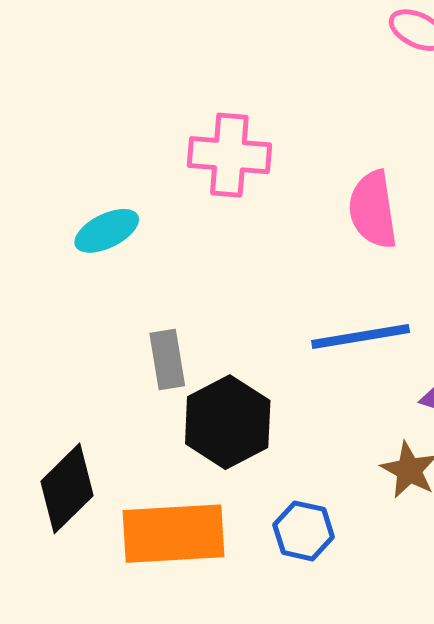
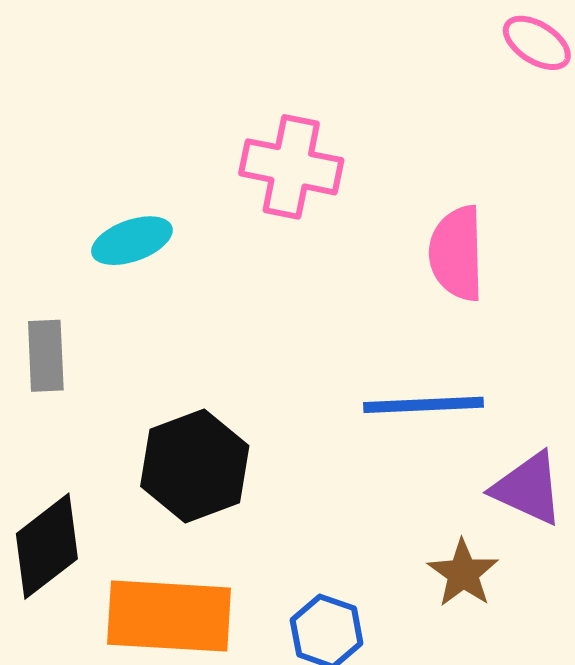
gray rectangle: (167, 359) -> (46, 356), moved
black hexagon: (228, 422) -> (195, 466), moved

